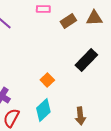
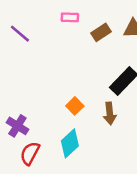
brown arrow: (80, 116) -> (110, 113), moved

